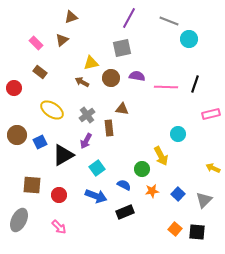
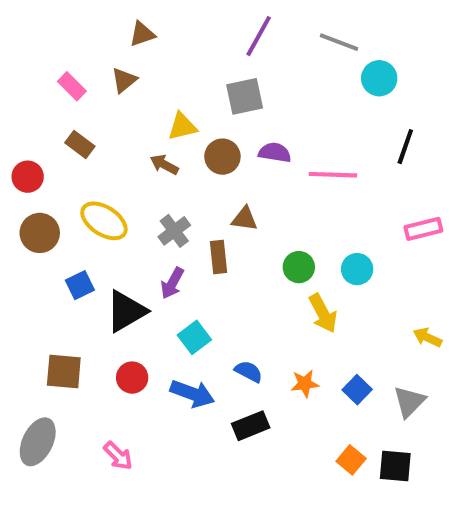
black line: (195, 84) -> (405, 147), moved
brown circle: (17, 135) -> (40, 233), moved
green circle: (142, 169) -> (299, 267), moved
red circle: (59, 195) -> (132, 378), moved

